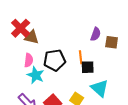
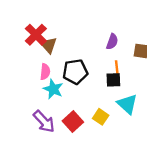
purple semicircle: (96, 34) -> (112, 42), moved
brown triangle: (32, 37) -> (49, 45), turned 35
orange line: (81, 57) -> (117, 68), moved

